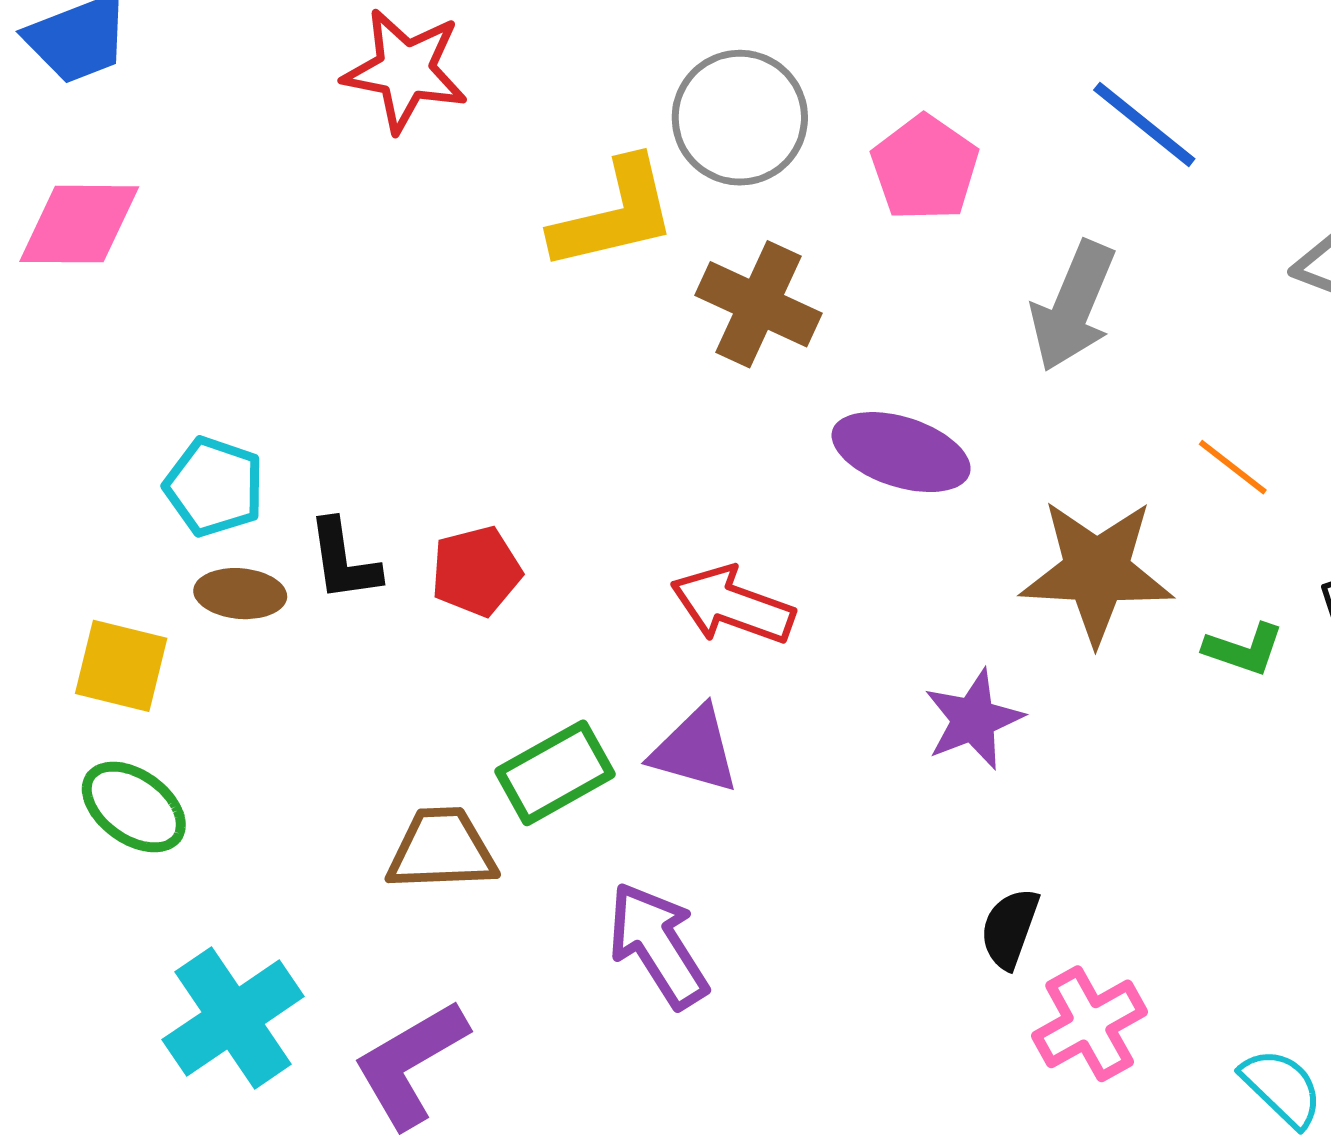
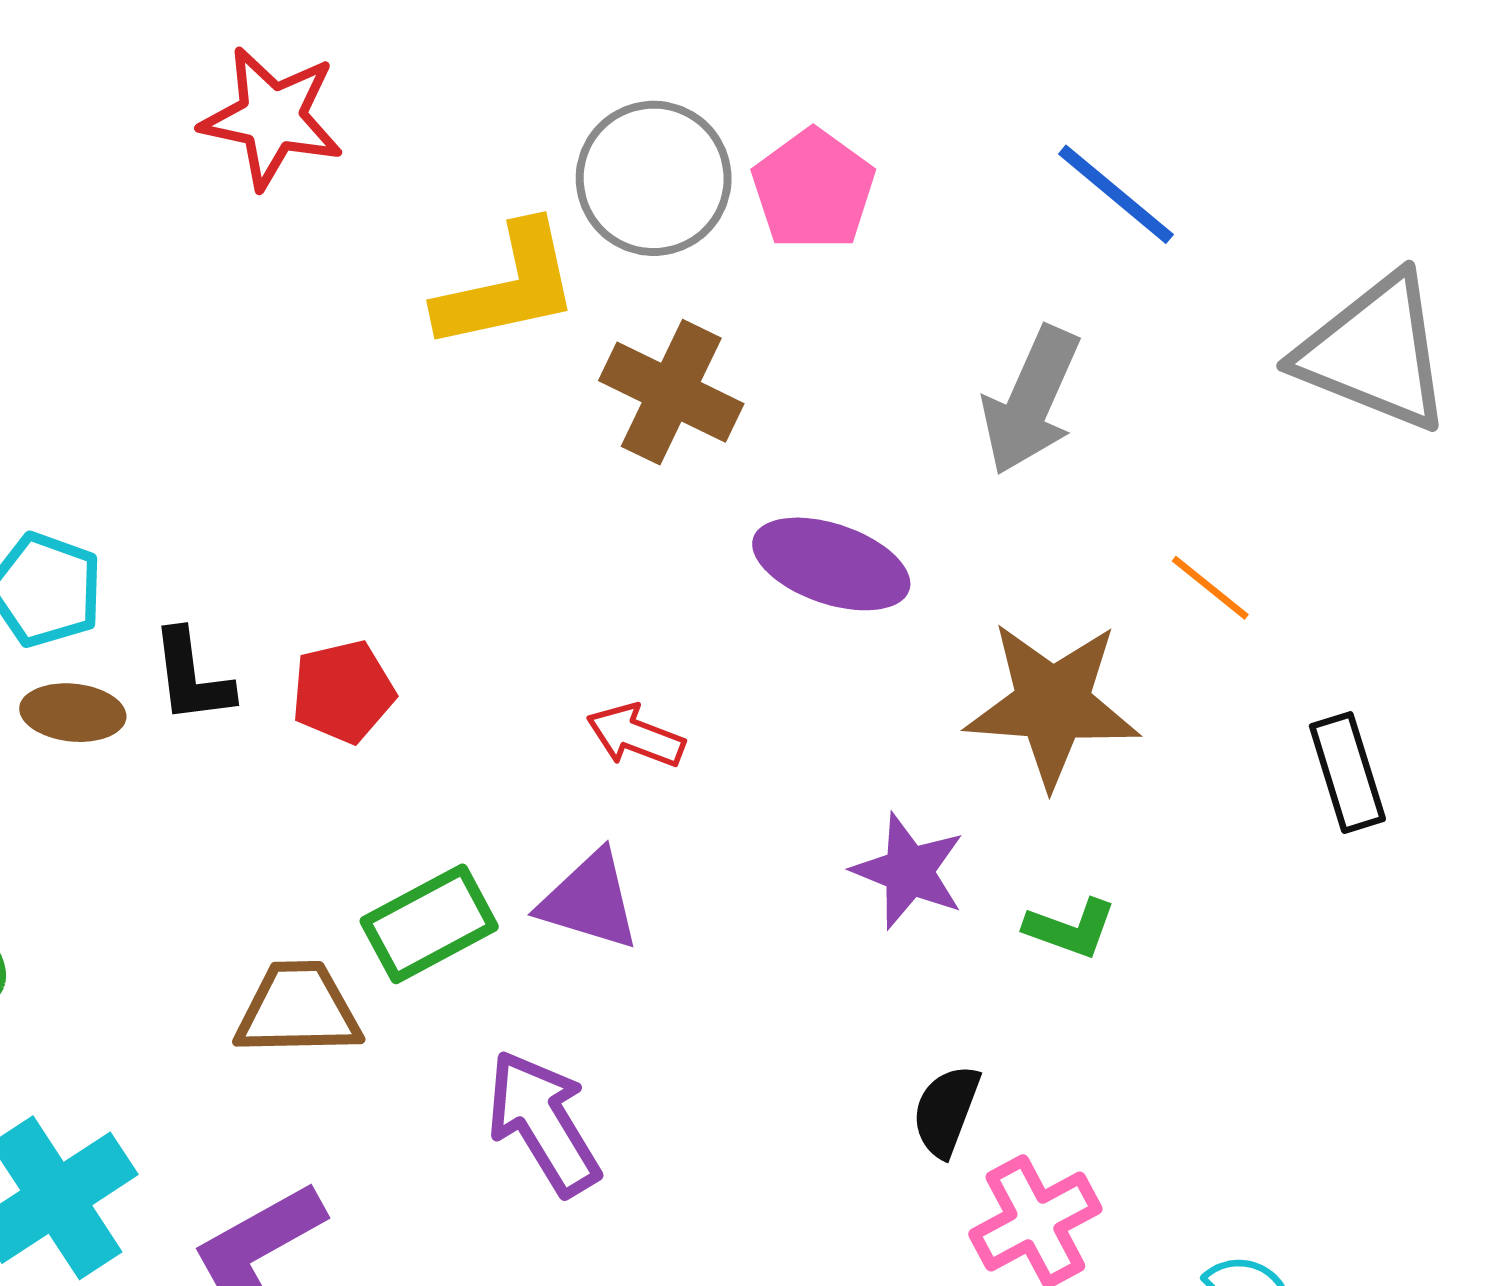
pink pentagon: (925, 168) -> (813, 189), moved
red arrow: (733, 605) -> (636, 736), size x0.7
green L-shape: (1244, 649) -> (1070, 928), moved
purple star: (973, 719) -> (909, 871), turned -30

